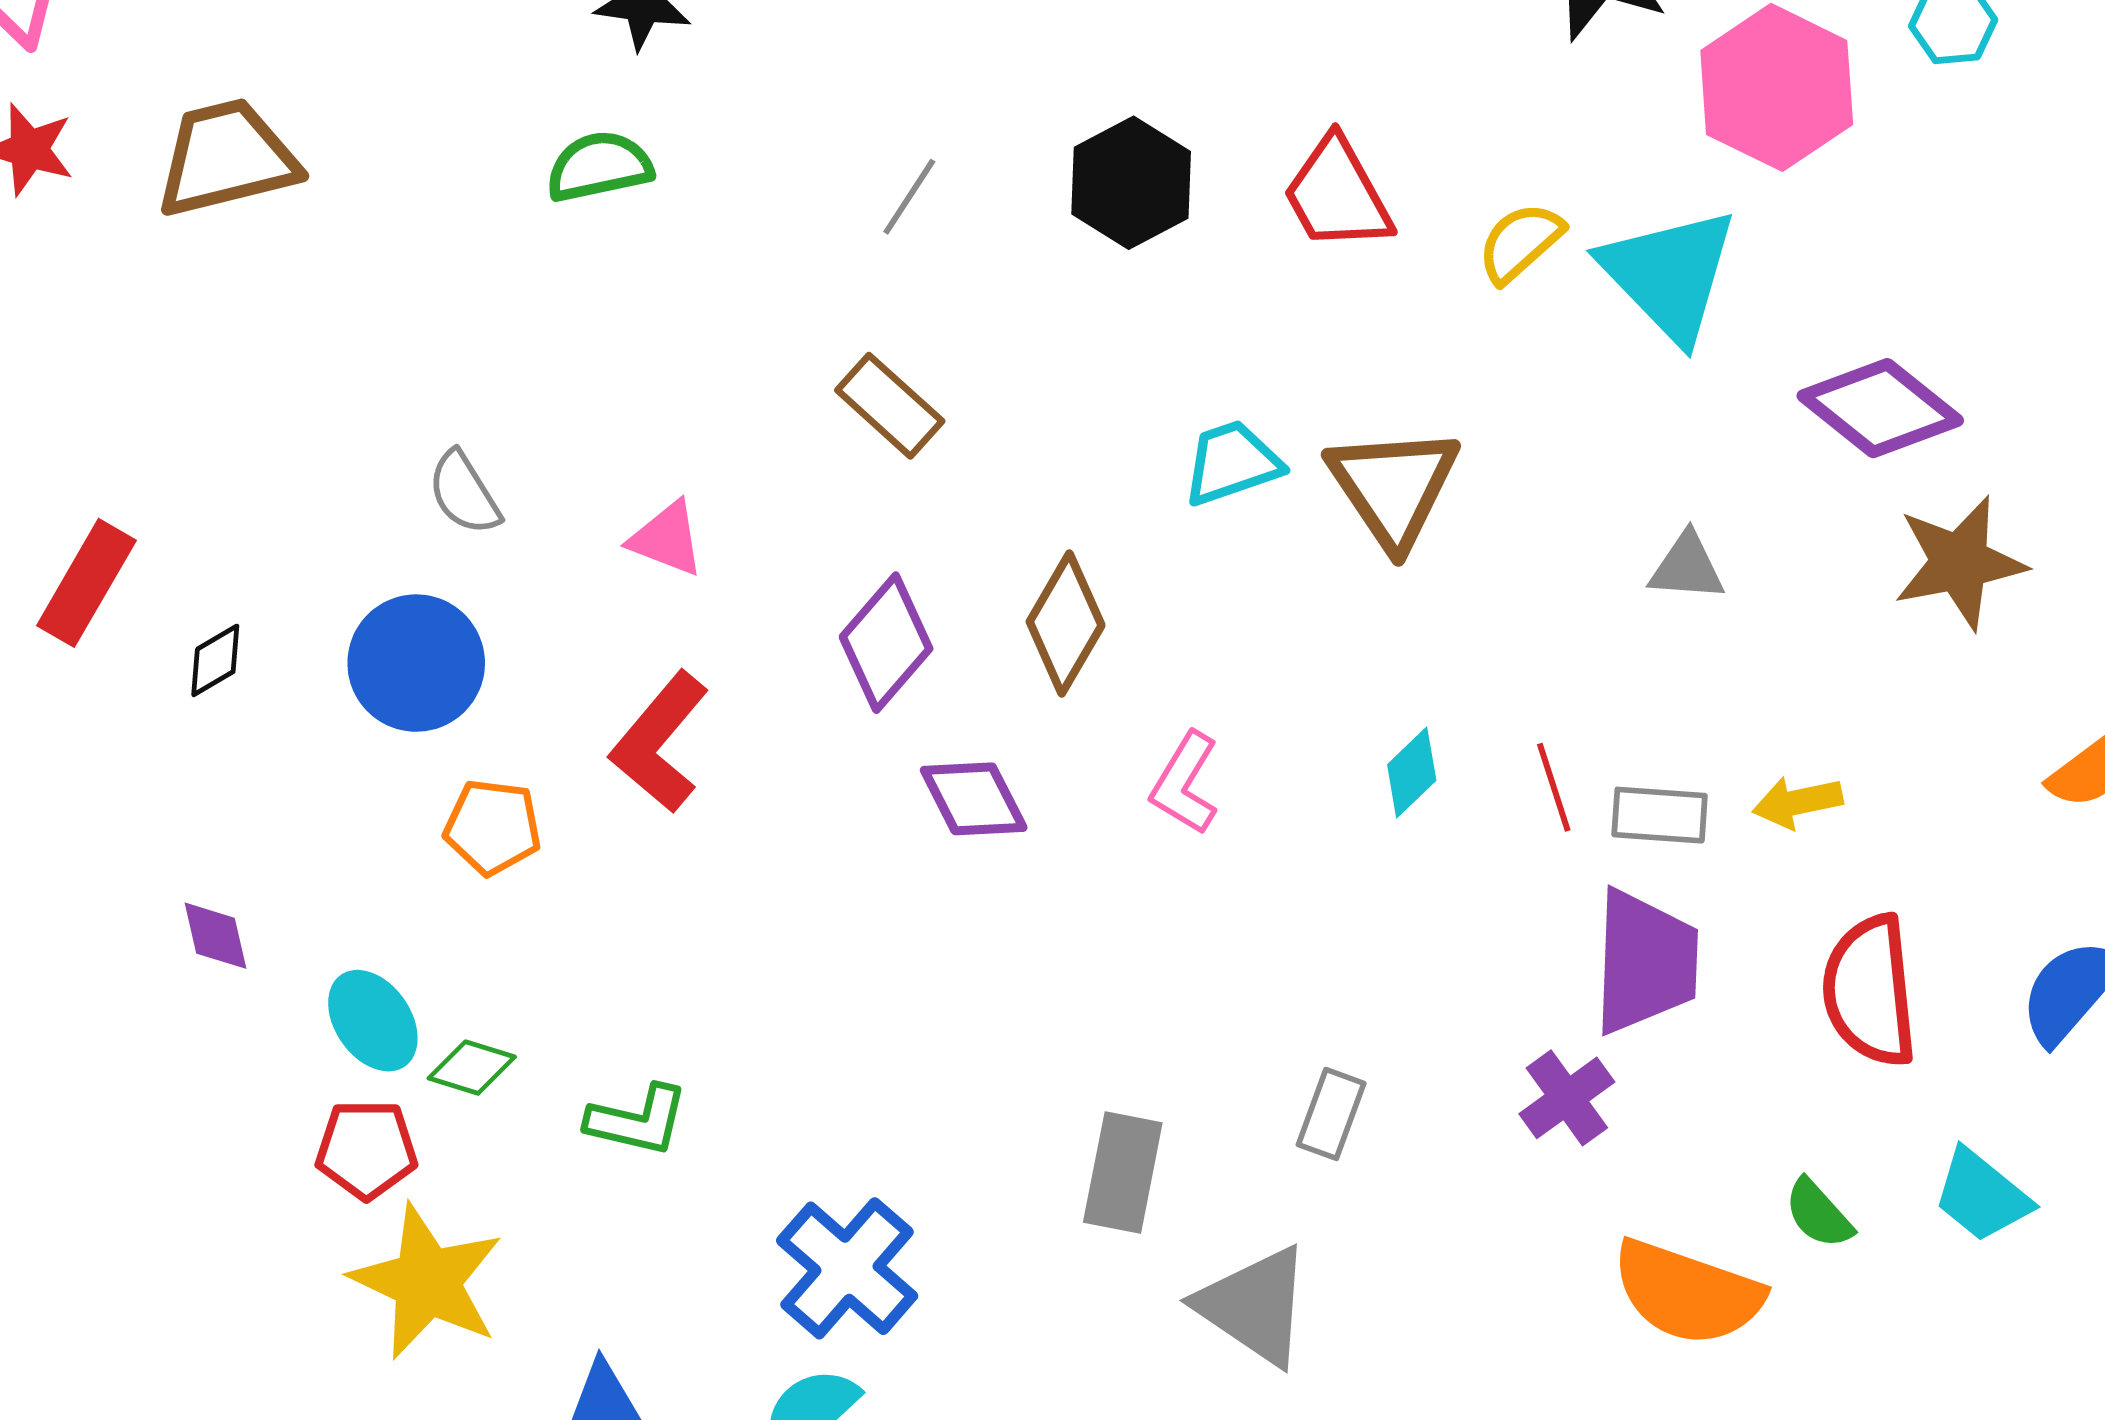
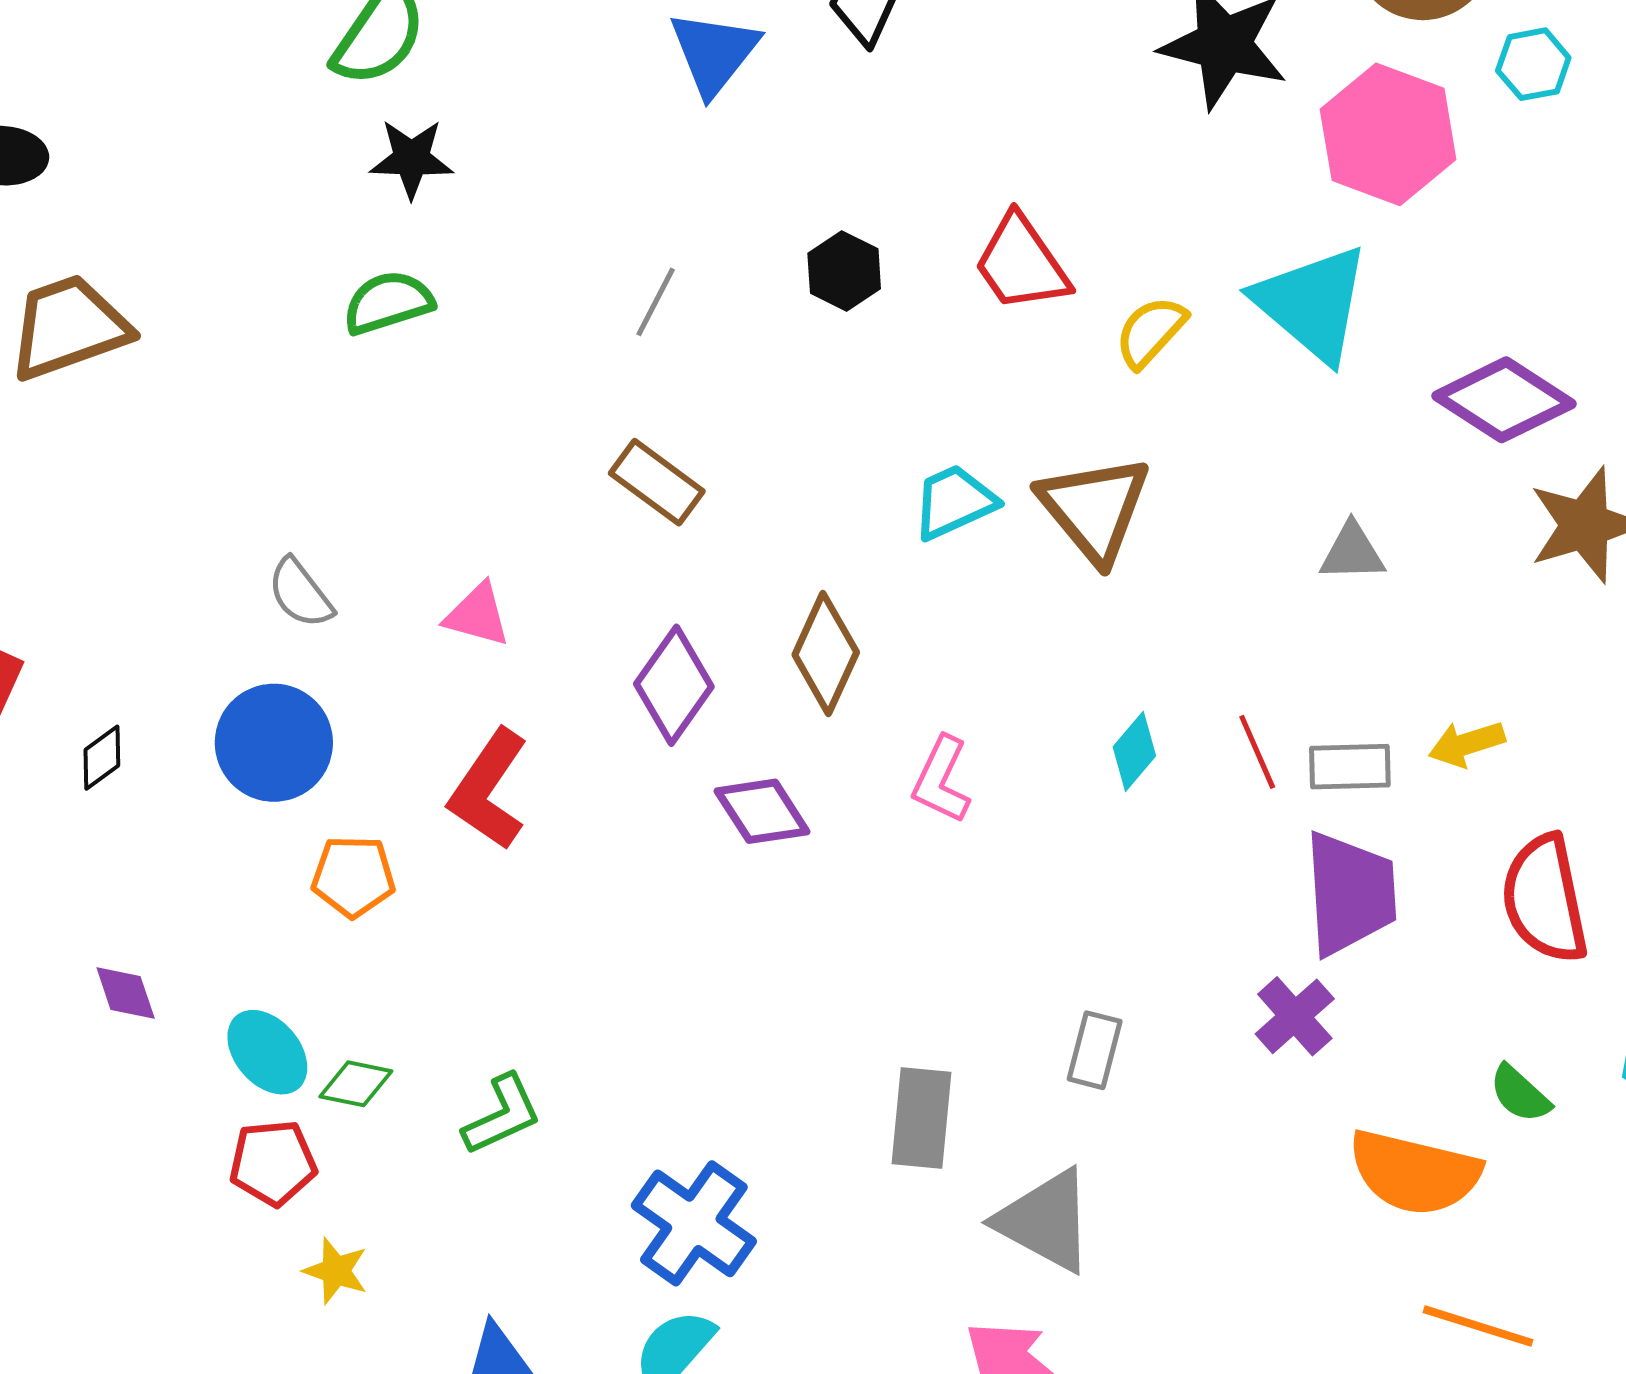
black hexagon: (1131, 183) -> (844, 271), size x0.7
yellow semicircle: (1520, 243) -> (1151, 332), moved
green L-shape: (637, 1120) -> (502, 1115), turned -32
yellow star: (427, 1282) -> (336, 1271), size x0.5

